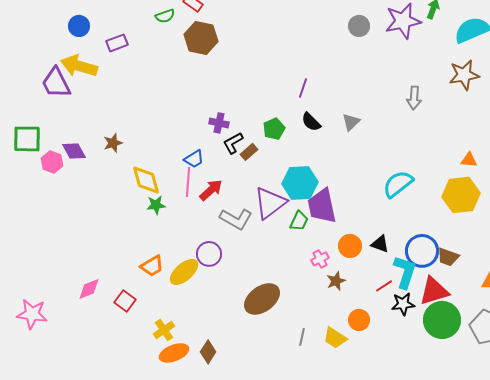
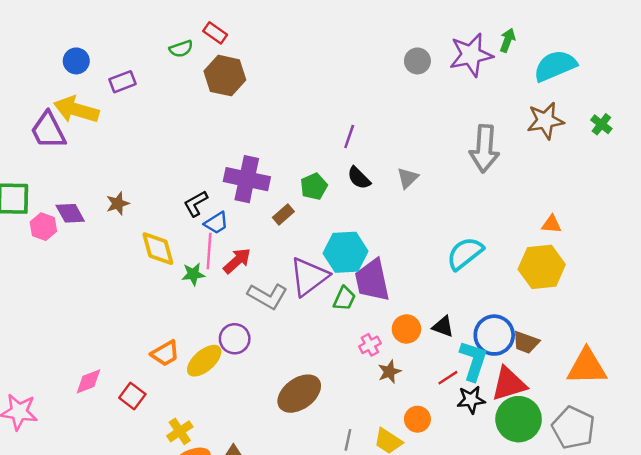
gray arrow: (414, 98) -> (484, 149), size x1.6
purple cross: (219, 123) -> (247, 179), size x1.8
black L-shape: (233, 143) -> (196, 203), moved
green star: (156, 205) -> (193, 274), moved

